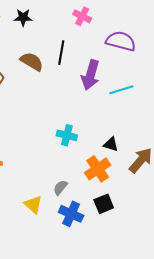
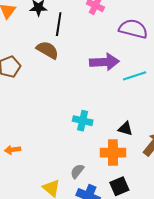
black line: (61, 53) -> (59, 24), moved
purple arrow: (91, 75) -> (104, 62), turned -108
orange cross: (98, 169) -> (113, 153), turned 35

